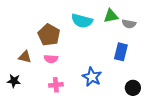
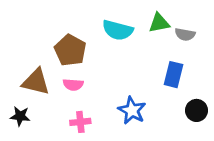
brown triangle: (25, 57) -> (36, 82), size x1.5
black circle: (133, 88) -> (197, 110), moved

